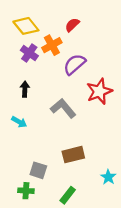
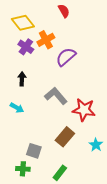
red semicircle: (72, 25) -> (64, 11), moved, turned 104
red star: (99, 91) -> (84, 110), moved, turned 30
brown rectangle: (73, 155) -> (65, 137), turned -36
cyan star: (108, 177) -> (96, 145), moved

